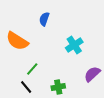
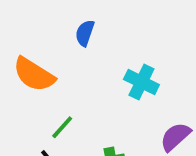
cyan cross: (74, 45) -> (141, 82), turned -30

